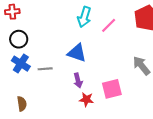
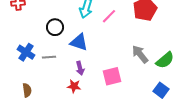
black circle: (19, 39) -> (55, 27), moved
red star: (86, 100) -> (74, 86), moved

